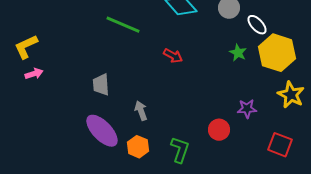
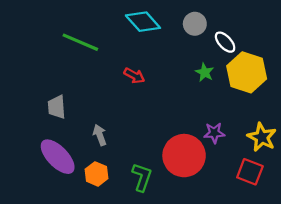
yellow star: (291, 95) -> (262, 137), moved
red circle: (219, 130) -> (184, 156), size x1.8

